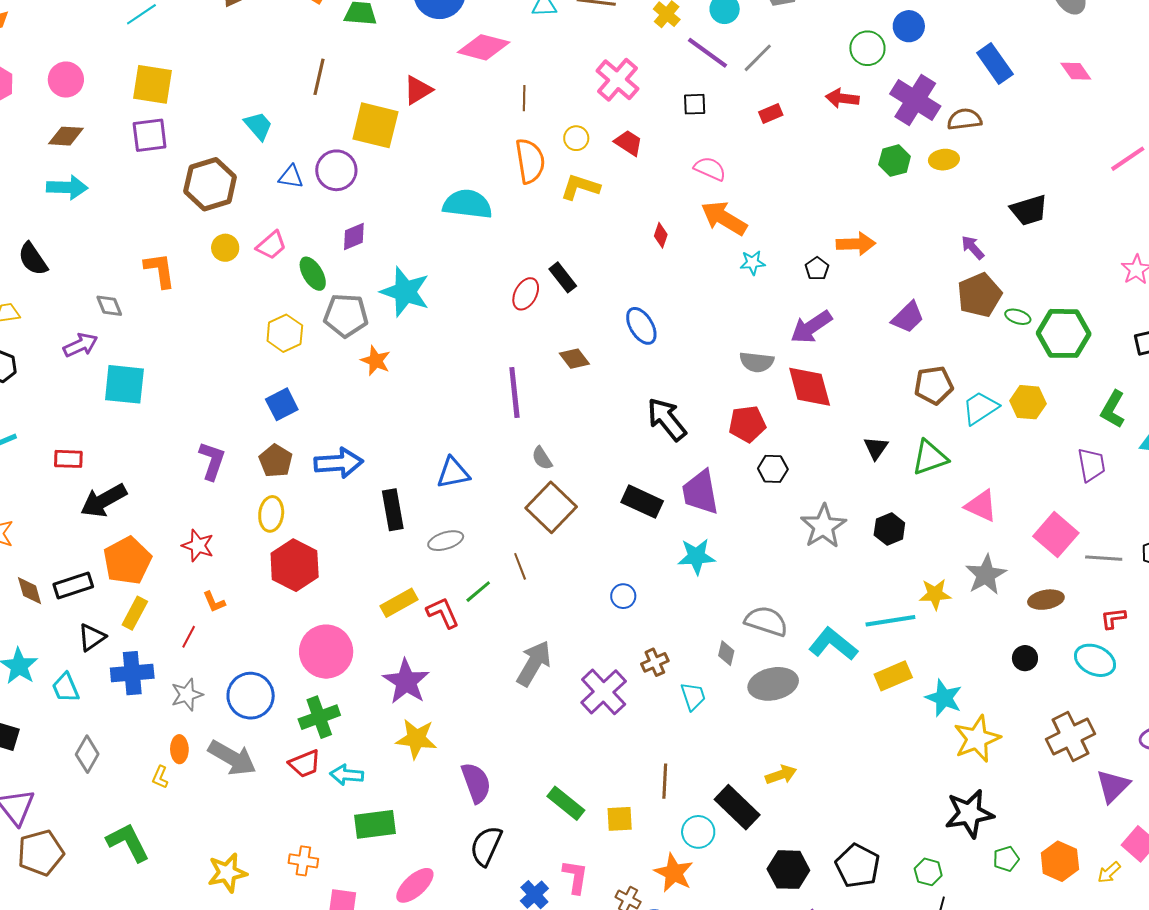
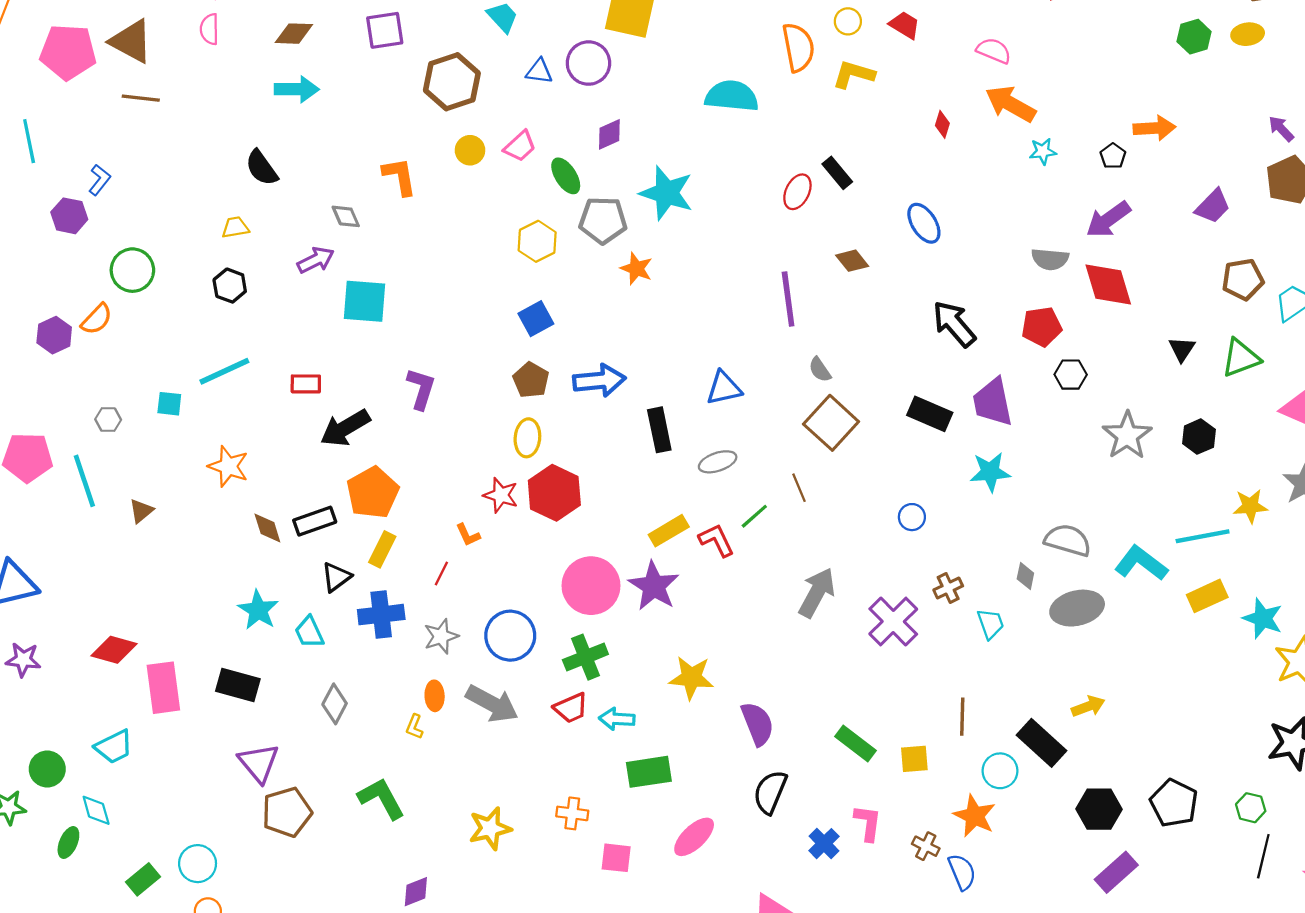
purple L-shape: (212, 461) -> (421, 389), moved
red star: (198, 546) -> (501, 495), moved
purple star: (406, 682) -> (654, 586), moved

